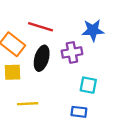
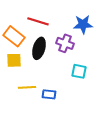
purple cross: (72, 52) -> (65, 43), turned 30
blue rectangle: (79, 112) -> (49, 94), moved

